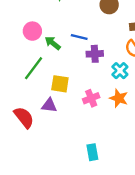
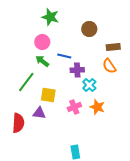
pink circle: (32, 31) -> (42, 42), moved
cyan cross: (120, 71) -> (89, 85), moved
red semicircle: (24, 117) -> (18, 123), turned 42

